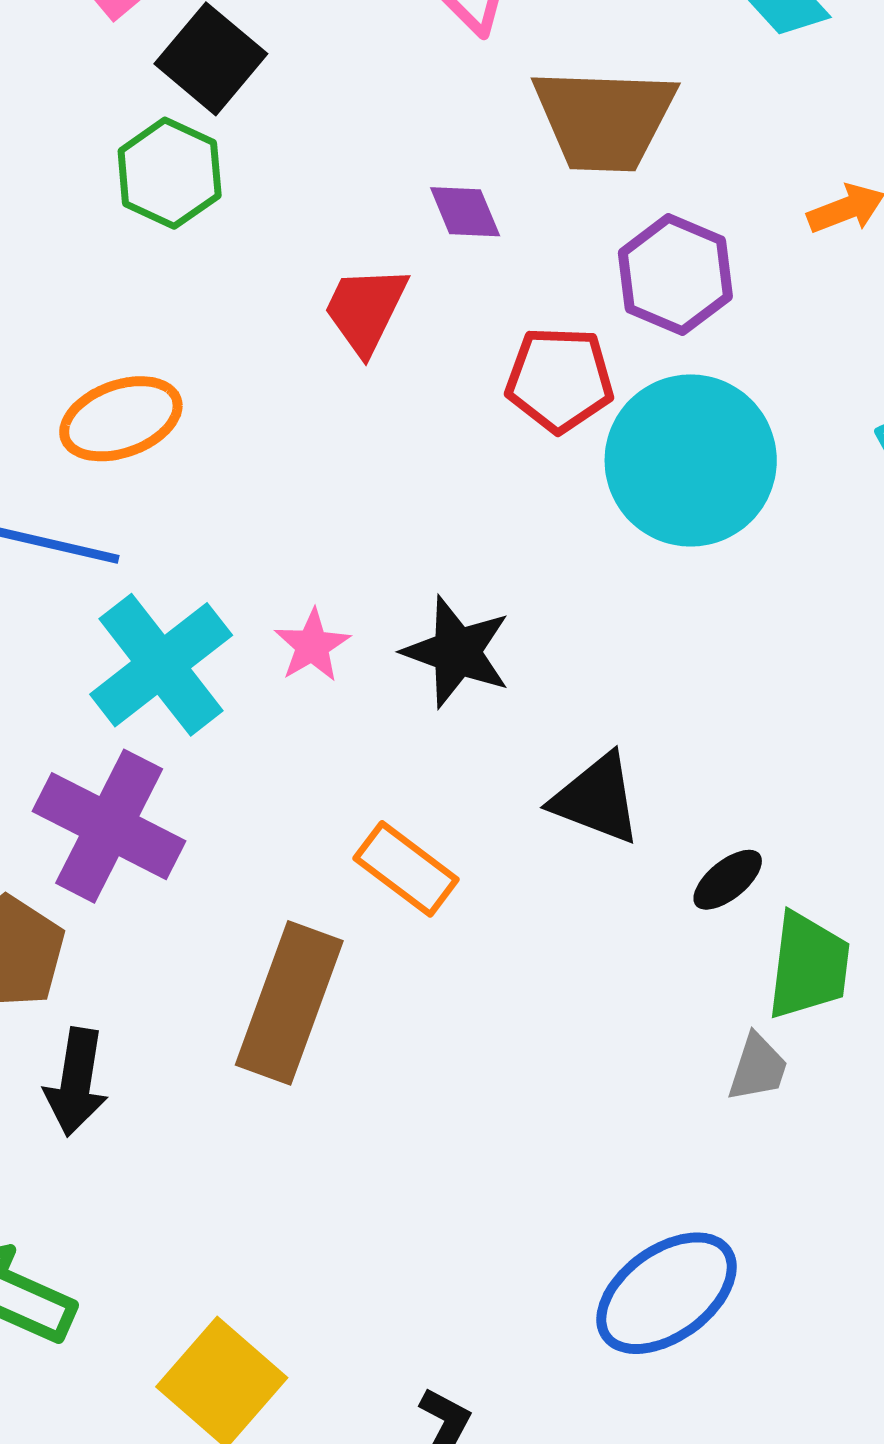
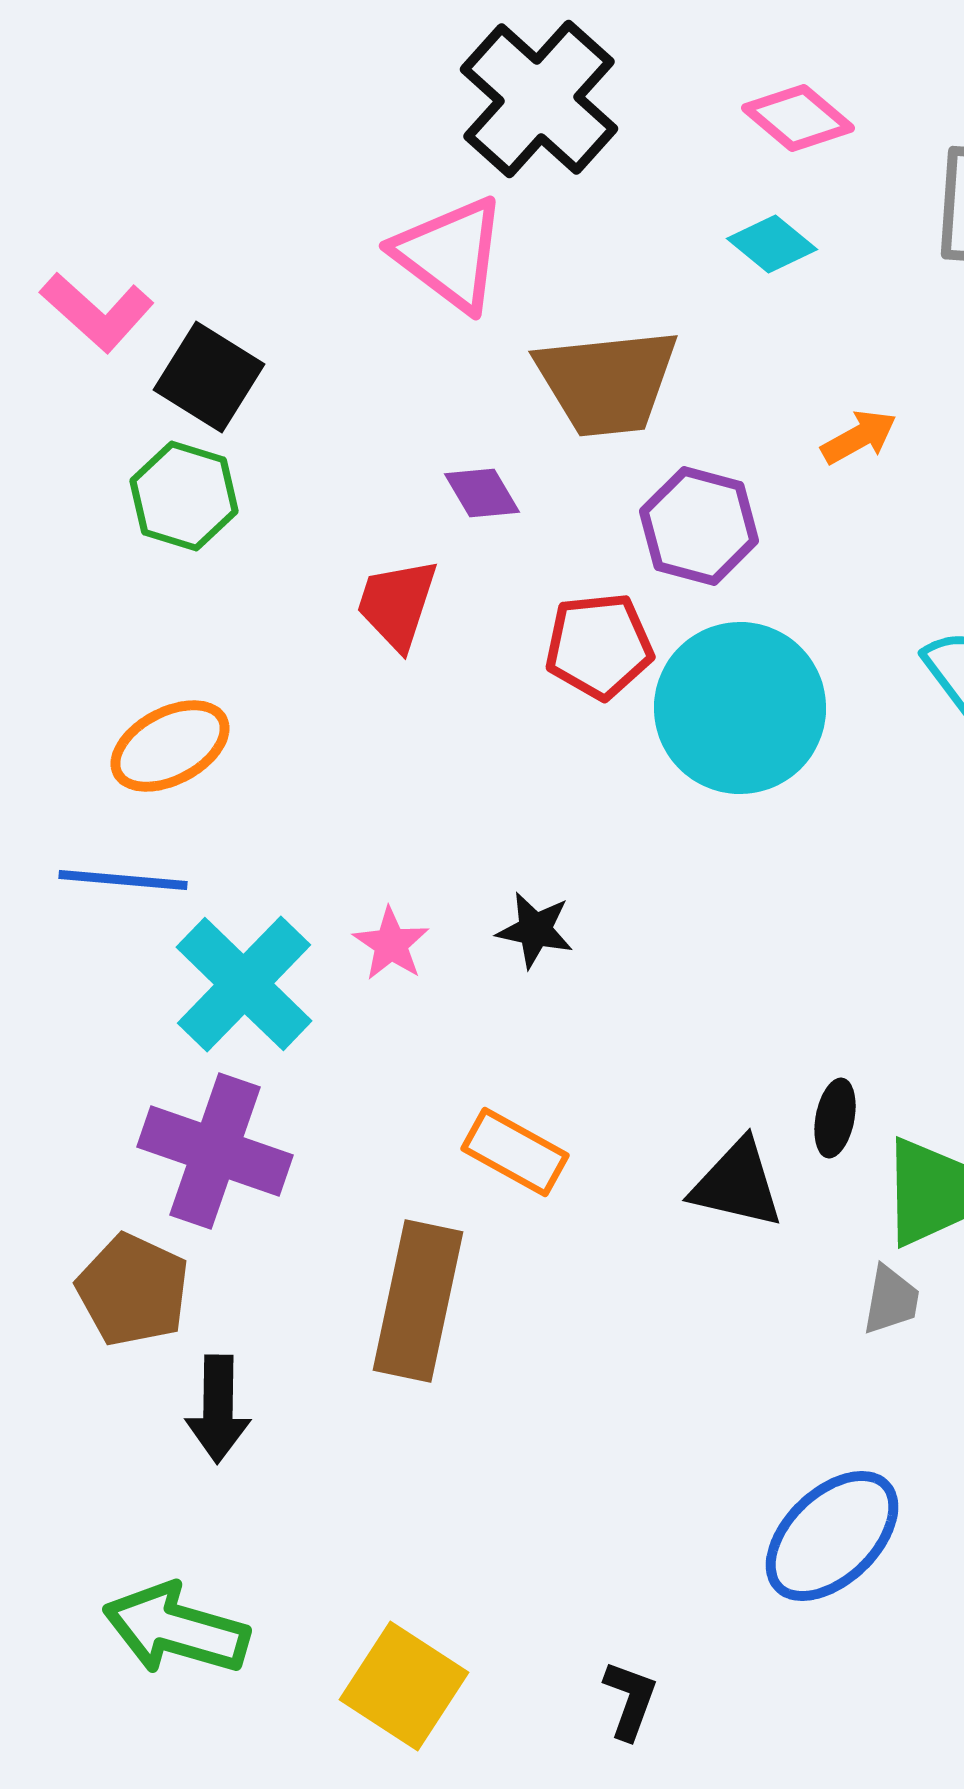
black star: (457, 652) -> (535, 930), size x0.7
black triangle: (597, 799) -> (737, 1184), moved
black ellipse: (728, 880) -> (835, 1118), turned -32

